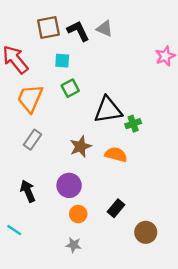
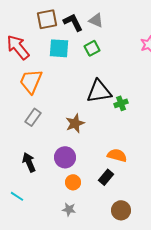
cyan square: (62, 61) -> (59, 48), size x1.5
green square: (70, 88) -> (92, 48), moved
orange semicircle: (116, 155) -> (117, 155), moved
brown circle: (146, 232) -> (121, 210), moved

